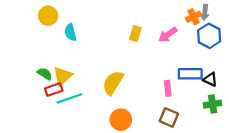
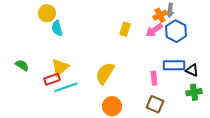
gray arrow: (205, 12) -> (170, 10), moved
orange cross: (194, 17) -> (160, 15), moved
cyan semicircle: (70, 32) -> (57, 28), moved
blue hexagon: (209, 36) -> (176, 31), moved
green semicircle: (45, 74) -> (22, 65), moved

